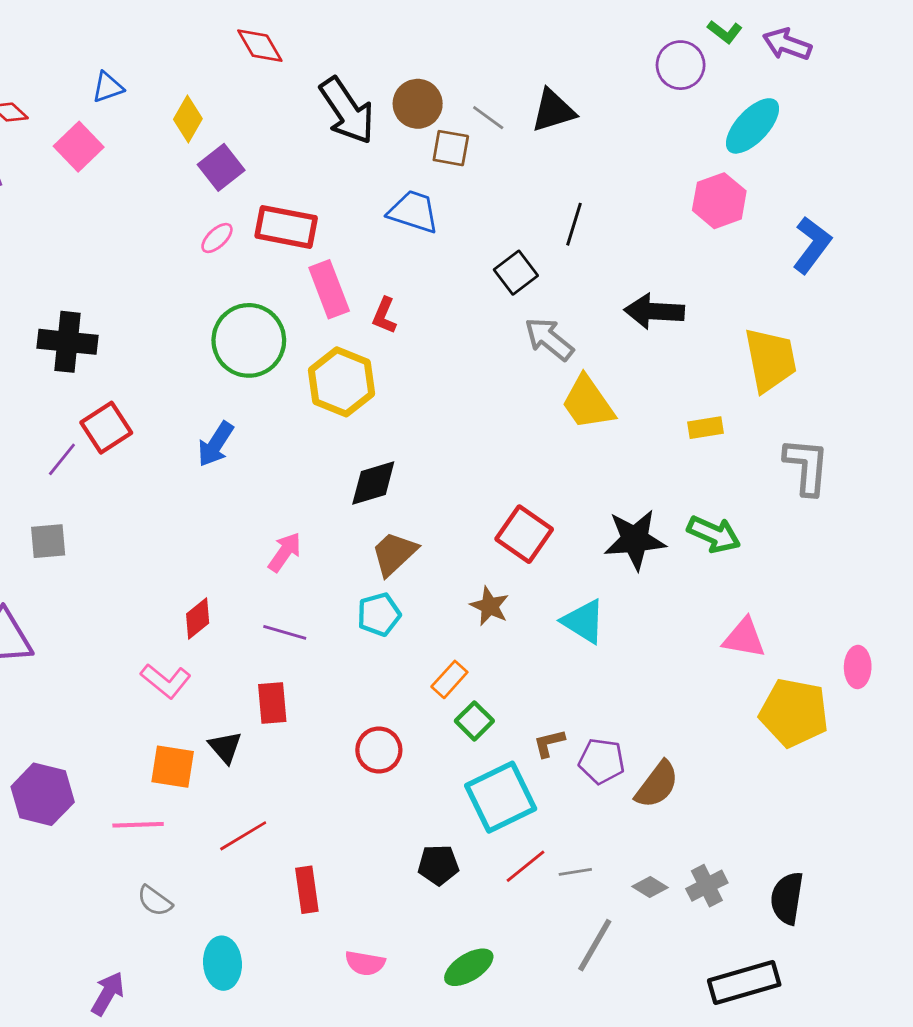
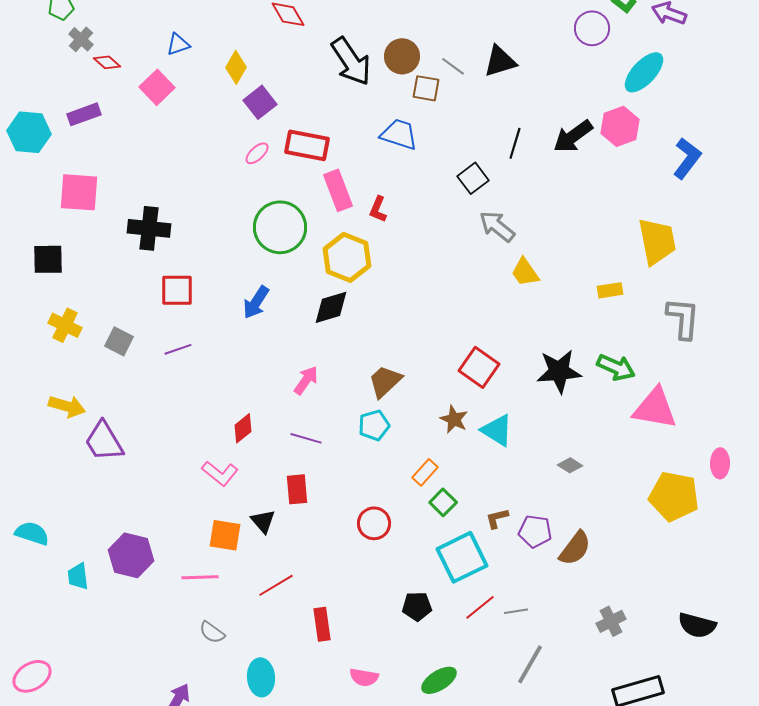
black arrow: (654, 311) -> (573, 136), moved, turned -39
yellow trapezoid: (588, 403) -> (525, 272), size x0.7
red square: (106, 428) -> (177, 290), turned 33
purple line: (62, 459) -> (178, 349), moved, turned 32
black diamond: (373, 483) -> (331, 307), moved
gray square: (48, 541) -> (119, 341), moved, turned 32
cyan triangle: (584, 621) -> (497, 430), moved
pink triangle: (744, 638) -> (655, 408), moved, size x1.4
gray diamond: (650, 887) -> (570, 465), moved
black semicircle: (787, 898) -> (697, 625), moved, turned -84

